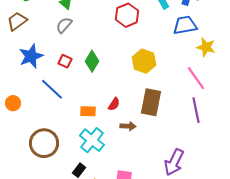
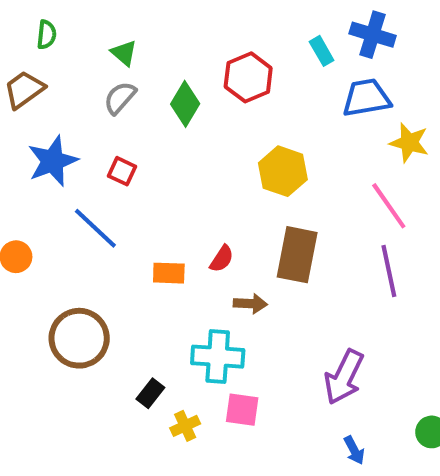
green diamond: (92, 61) -> (185, 104), moved
cyan cross: (92, 140) -> (218, 357), moved, turned -35

